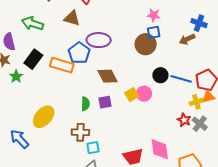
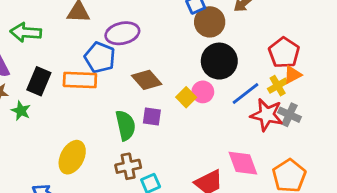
brown circle: (146, 44) -> (210, 22), moved
black circle: (160, 75) -> (219, 61), size x1.6
blue line: (181, 79) -> (245, 93), moved, turned -40
purple square: (105, 102) -> (152, 117), turned 32
green semicircle: (85, 104) -> (125, 125), size x1.5
red star: (184, 120) -> (267, 115), size x1.6

